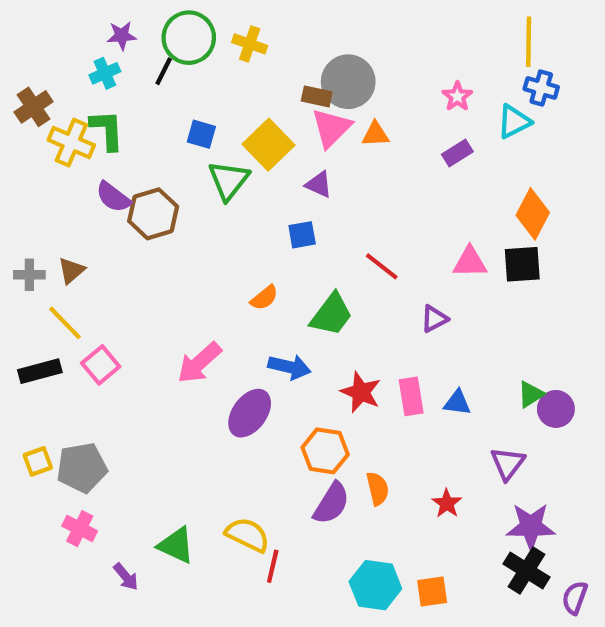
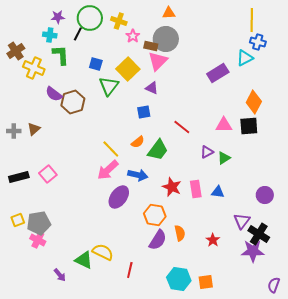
cyan cross: (105, 73) -> (50, 35), turned 32
pink star: (457, 96) -> (133, 36), moved
green L-shape: (107, 130) -> (61, 55), moved
orange triangle: (375, 134) -> (169, 13), moved
purple rectangle: (457, 153) -> (218, 73), size x1.5
orange semicircle: (264, 298) -> (138, 142), moved
yellow line: (65, 323) -> (111, 149), moved
pink arrow: (199, 363) -> (108, 170), moved
green triangle: (531, 394) -> (224, 158), moved
pink cross: (80, 529) -> (38, 240), moved
yellow semicircle: (248, 535) -> (103, 252), moved
black cross: (527, 570) -> (259, 234), moved

